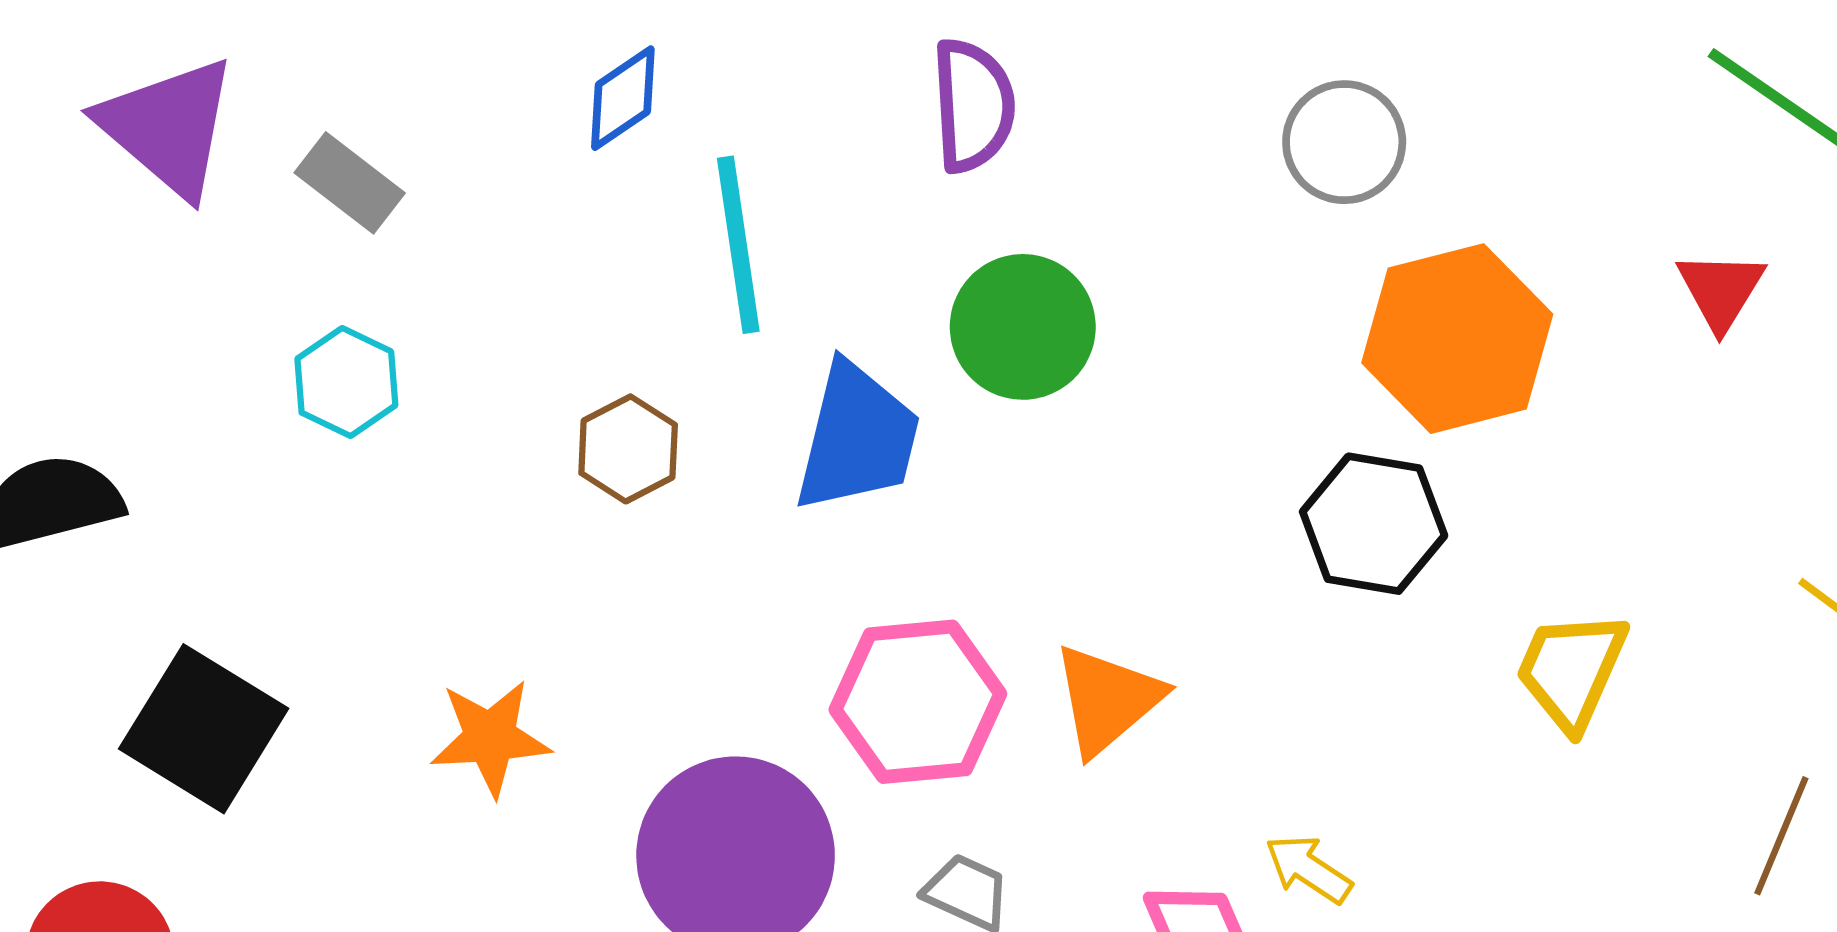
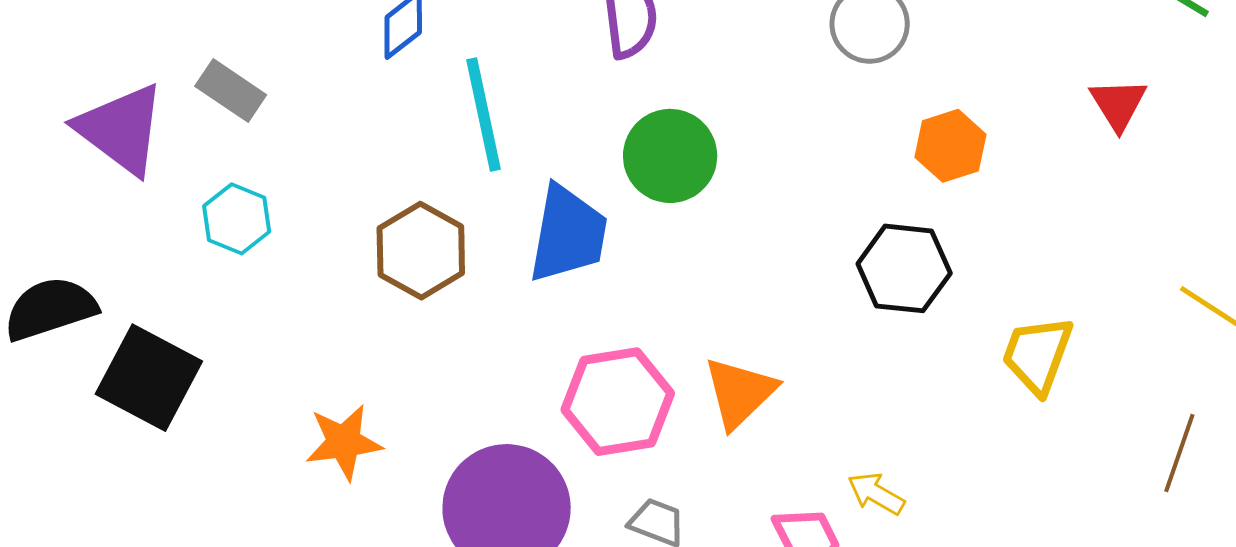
purple triangle: (168, 127) -> (121, 129), moved
orange hexagon: (1457, 339) -> (950, 146), size x0.6
brown hexagon: (628, 449) -> (421, 251), size x1.4
black square: (204, 729) -> (149, 378), moved

